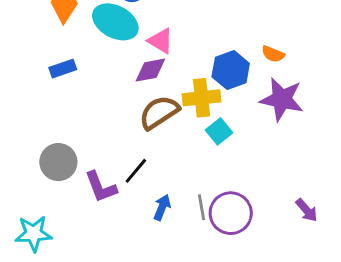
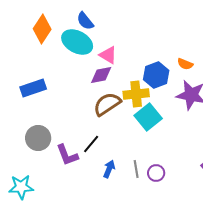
blue rectangle: (63, 69) -> (33, 88), moved, size x1.4
cyan square: (219, 131) -> (148, 117), size x1.5
purple circle: (231, 213) -> (156, 173), size x0.6

